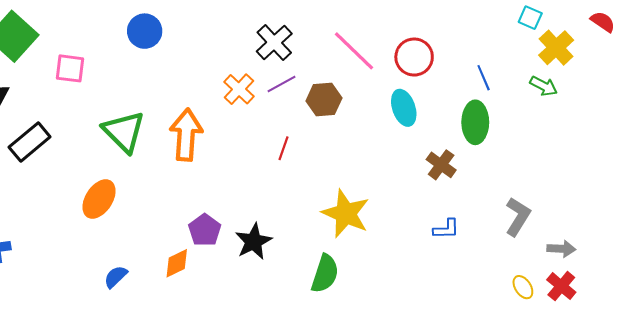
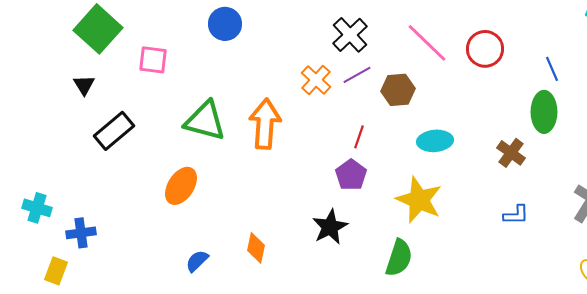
cyan ellipse: (404, 108) -> (435, 141), moved, turned -76
green triangle: (124, 132) -> (205, 121), turned -30
purple pentagon: (205, 230) -> (351, 175), moved
orange diamond: (177, 263) -> (256, 248), turned -52

